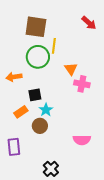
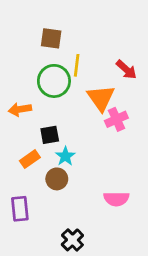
red arrow: (89, 23) -> (126, 70), moved
brown square: (36, 27) -> (51, 38), size x0.7
orange triangle: (71, 69) -> (101, 98), size x1.5
pink cross: (82, 84) -> (116, 119), turned -35

